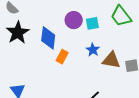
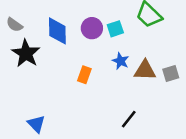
blue diamond: (48, 38) -> (57, 31), moved

